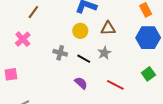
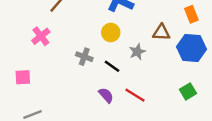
brown triangle: (108, 28) -> (161, 32), moved
gray star: (104, 53) -> (137, 52), moved
red line: (115, 85) -> (135, 95), moved

